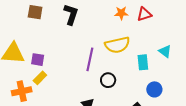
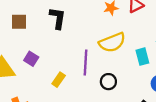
purple square: (38, 60) -> (31, 59), moved, turned 32
yellow rectangle: (40, 78) -> (59, 80), moved

